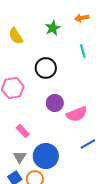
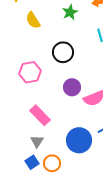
pink rectangle: (23, 131) -> (40, 115), size x1.5
blue circle: (46, 156) -> (79, 140), moved

